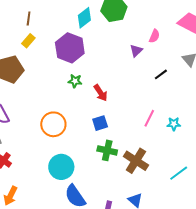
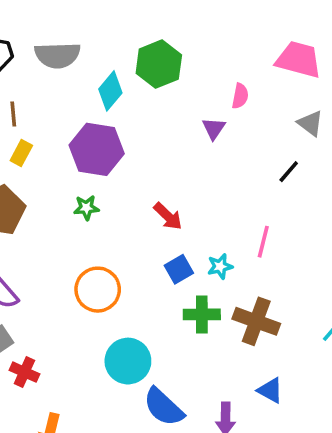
black line: (161, 74) -> (289, 172), moved
green star: (75, 81) -> (86, 208), moved
cyan star: (174, 124) -> (220, 266), moved

